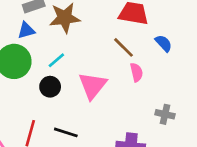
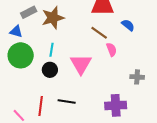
blue triangle: (26, 30) -> (16, 31), moved, turned 40
cyan line: (56, 60) -> (51, 50), turned -32

